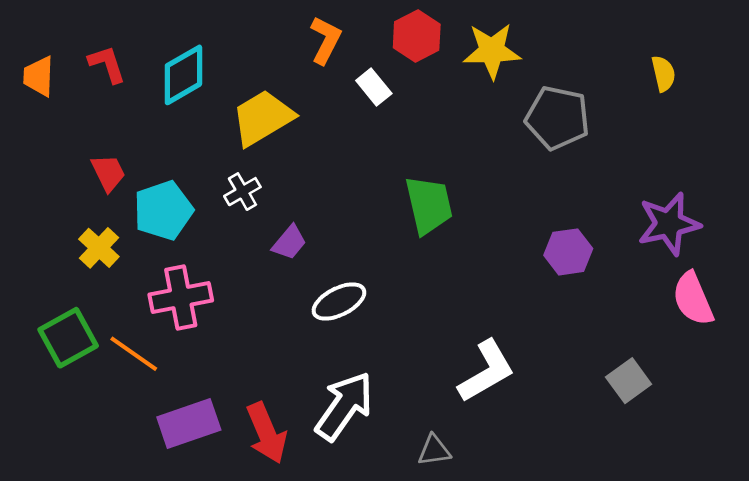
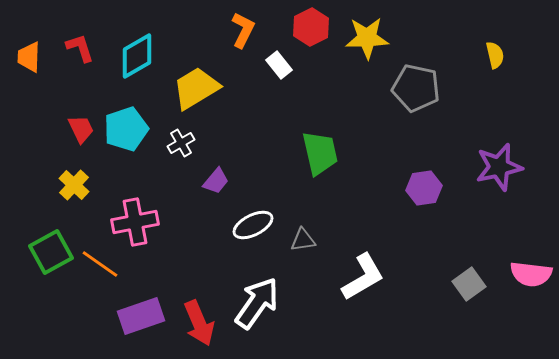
cyan pentagon: (163, 210) -> (126, 129), moved
pink semicircle: (693, 299) -> (531, 274), moved, turned -60
gray triangle: (434, 450) -> (303, 240), moved

